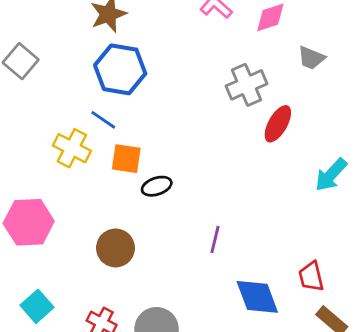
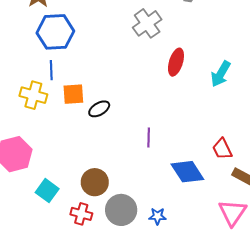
blue line: (103, 120) -> (51, 70), turned 66
red ellipse: (278, 124) -> (176, 62), moved
brown circle: (115, 248) -> (95, 182), moved
cyan square: (37, 306) -> (47, 191), moved

